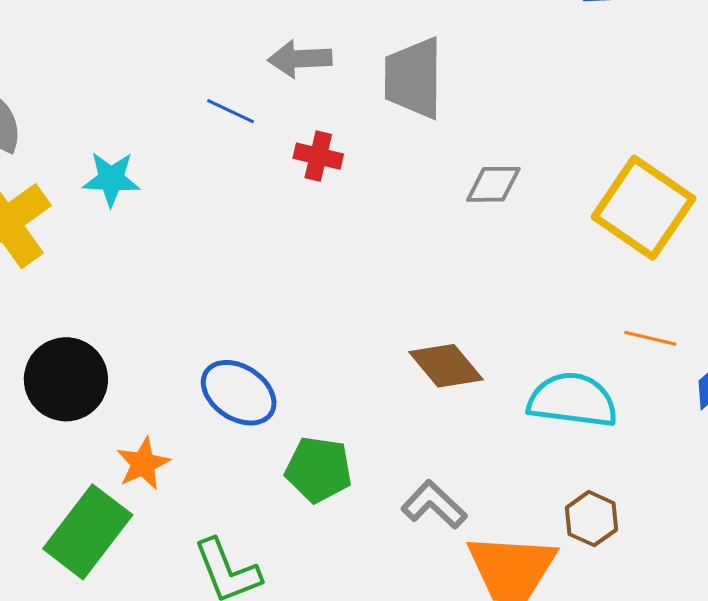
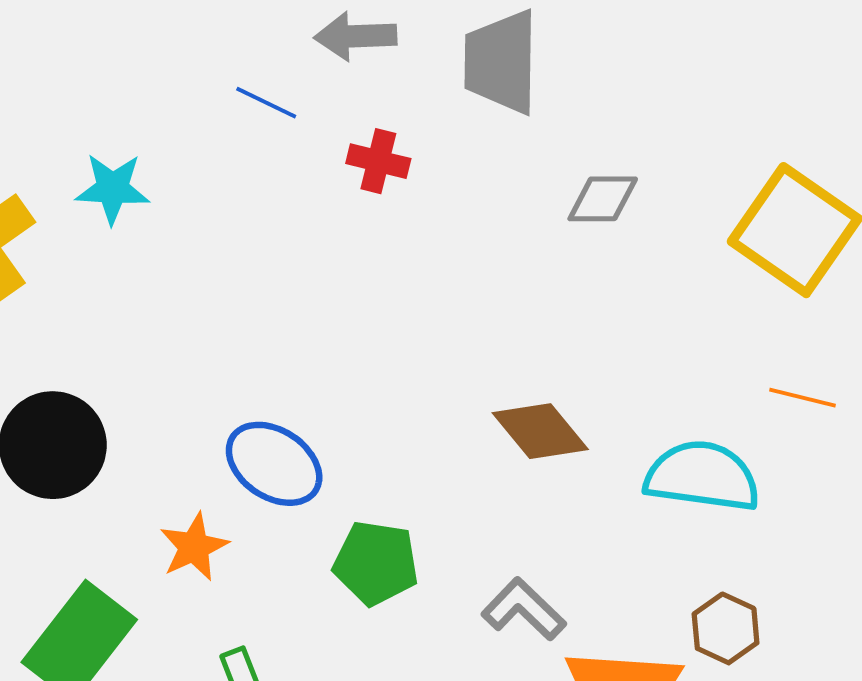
orange star: (143, 464) -> (194, 547), moved

